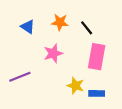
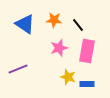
blue triangle: (28, 27) -> (25, 24), size x1.5
pink star: (53, 53) -> (59, 48), moved

